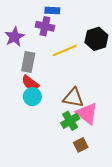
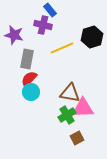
blue rectangle: (52, 10) -> (50, 10), turned 48
purple star: (14, 37) -> (14, 35), turned -30
red semicircle: (30, 83) -> (29, 79), turned 96
pink triangle: (87, 113) -> (83, 108), turned -40

